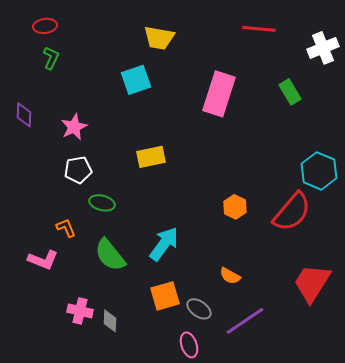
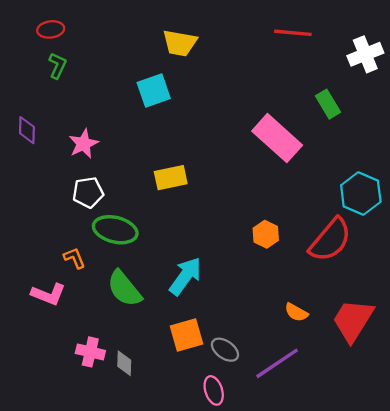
pink rectangle: (219, 94) -> (277, 138), moved, turned -66
green ellipse: (102, 203) -> (115, 230), size x1.5
orange semicircle: (230, 276) -> (296, 312), moved

